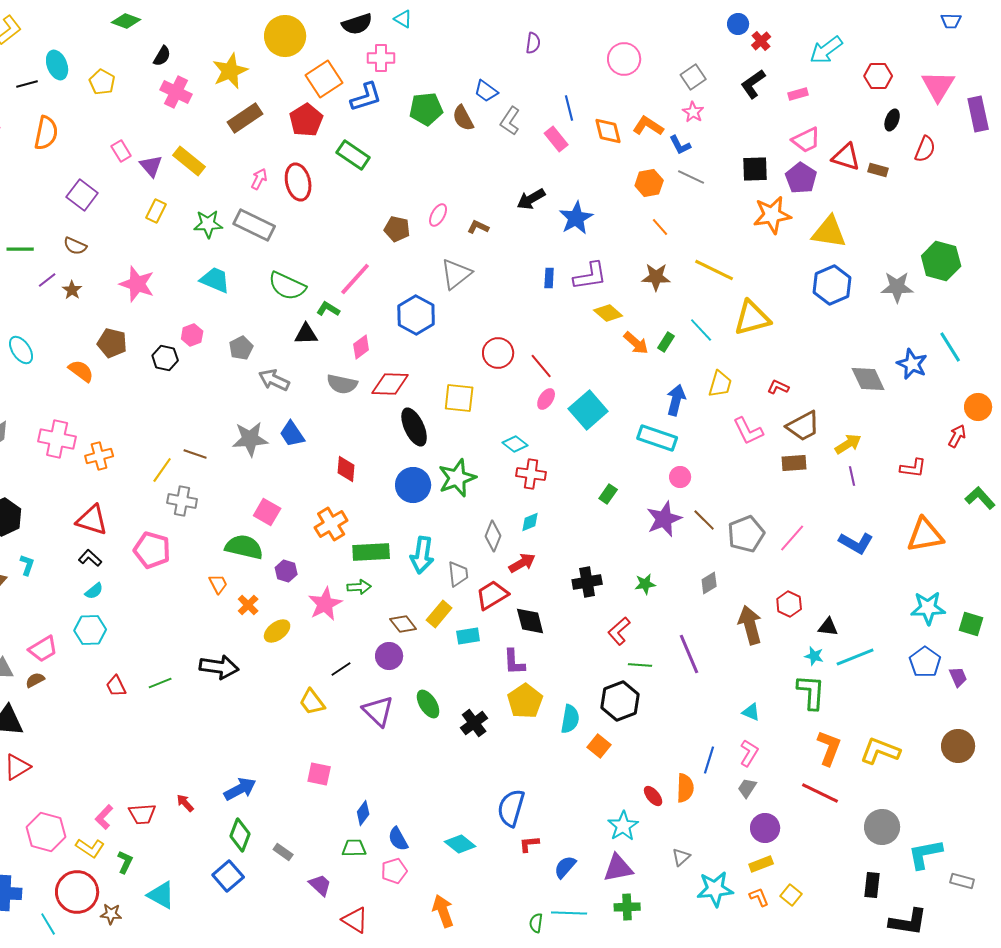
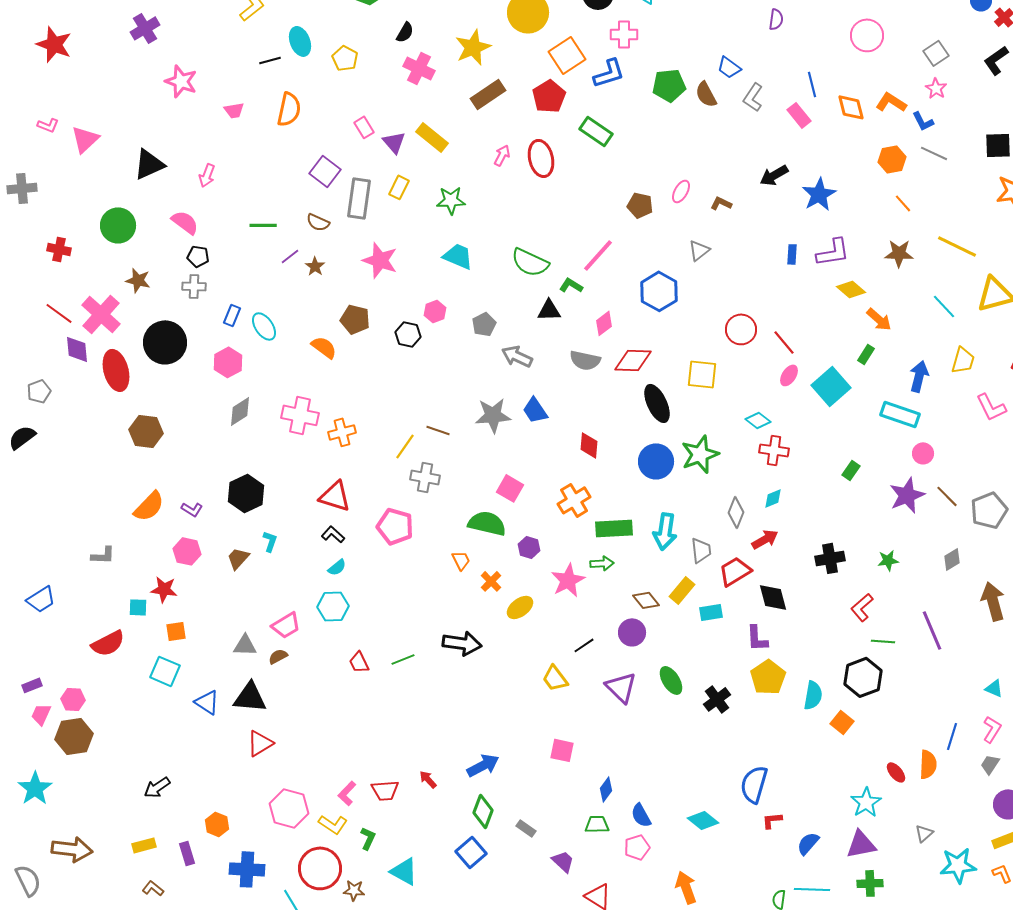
gray rectangle: (254, 225) -> (359, 198), moved, turned 72
gray triangle: (456, 274) -> (699, 250), size x0.7
green rectangle: (666, 342) -> (866, 354), moved

